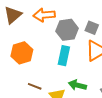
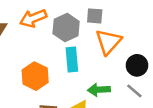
orange hexagon: (22, 53) -> (35, 76), moved

